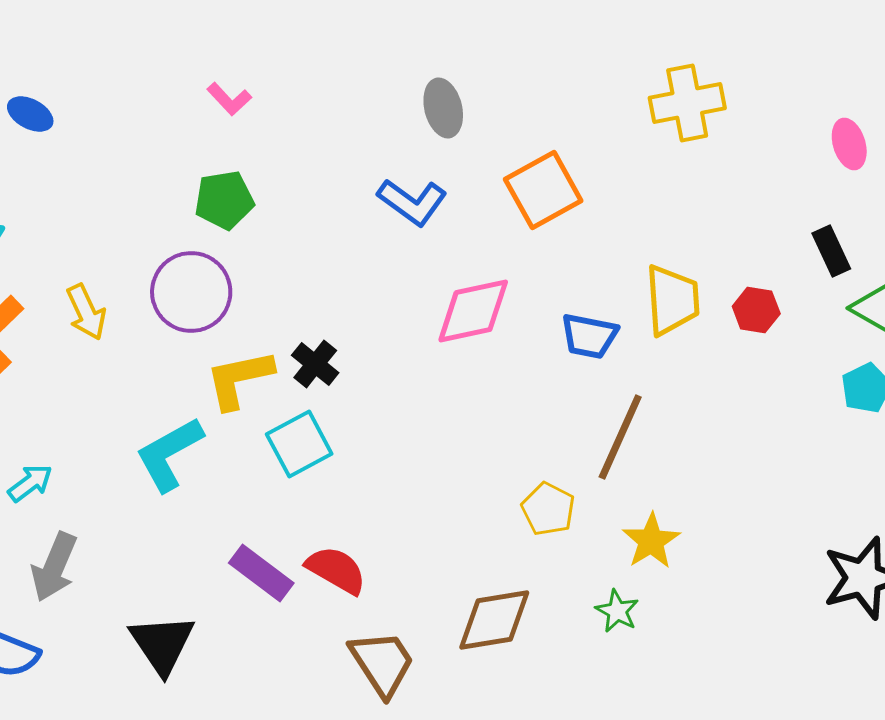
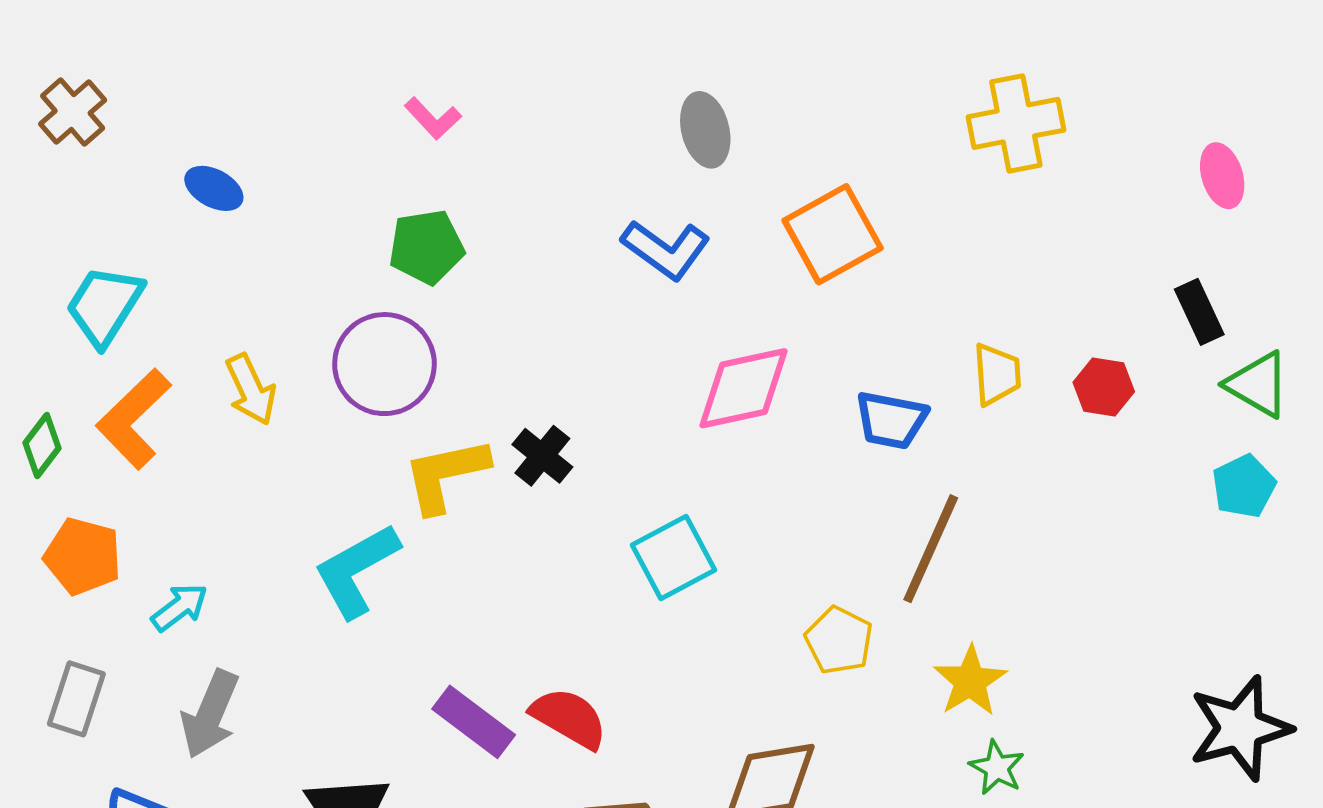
blue ellipse: (30, 114) -> (214, 188), moved
yellow trapezoid: (672, 300) -> (997, 374), size x0.7
cyan square: (299, 444) -> (673, 558), moved
green star: (617, 611) -> (997, 768), moved

